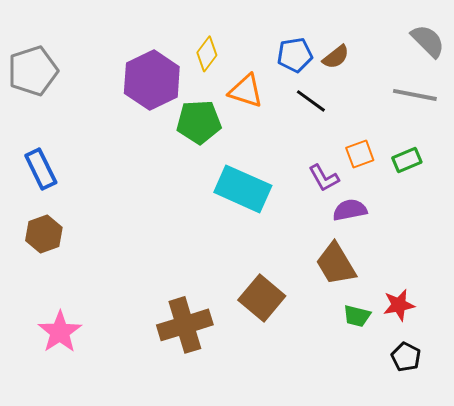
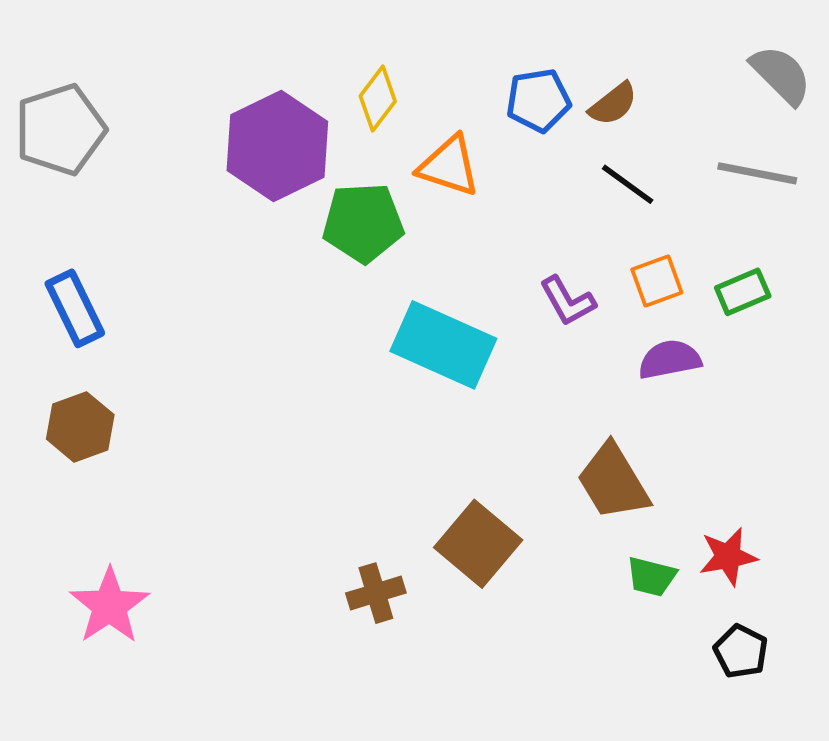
black line: (311, 101) -> (628, 184), moved
purple L-shape: (324, 178) -> (567, 301), moved
purple semicircle: (350, 210) -> (670, 359), moved
brown cross: (185, 325) -> (376, 593), moved, size x0.6

